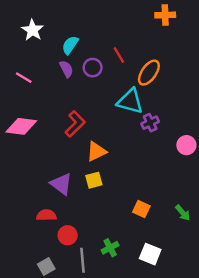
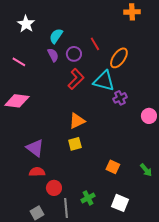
red L-shape: (75, 124) -> (76, 79), moved
purple triangle: (61, 184) -> (35, 148), moved

